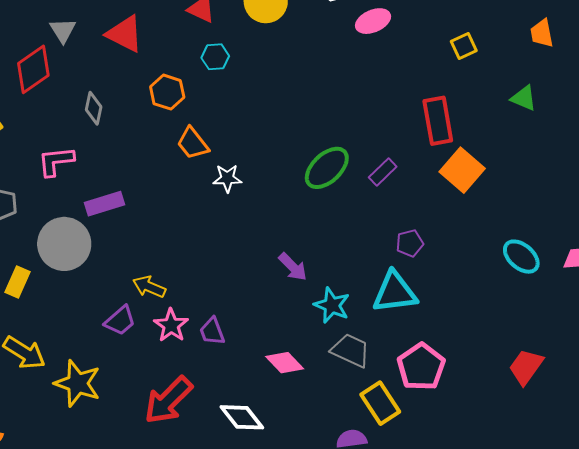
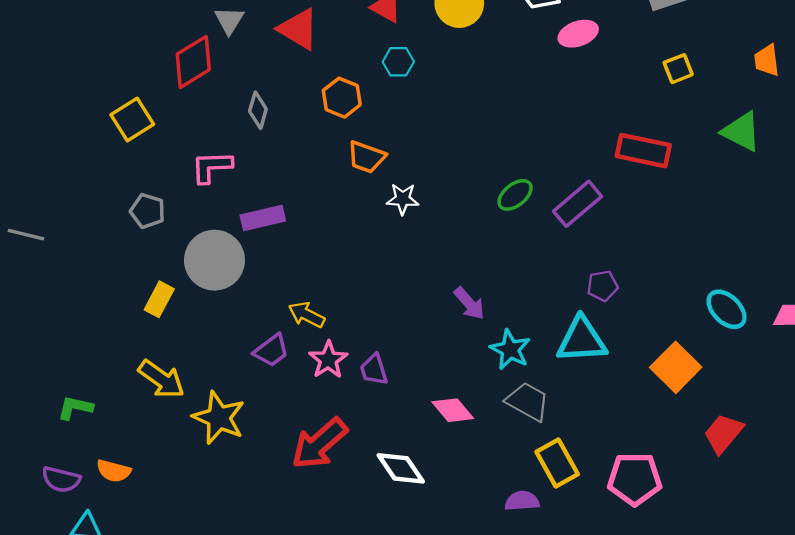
green triangle: (524, 98) -> (741, 132), size x1.4
red rectangle: (438, 121) -> (643, 151), turned -72
orange trapezoid: (193, 143) -> (366, 157), turned -36
green ellipse: (327, 168) -> (515, 195), size x0.7
orange square: (462, 170) -> (676, 367), moved
purple rectangle: (383, 172) -> (578, 204), size x1.5
pink pentagon: (421, 367) -> (635, 479), moved, turned 30

